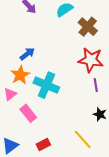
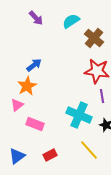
cyan cross: (46, 85) -> (79, 115), moved
pink rectangle: (28, 113) -> (35, 124), turned -30

